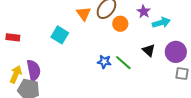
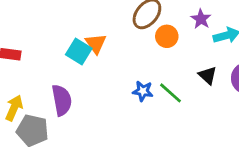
orange triangle: (84, 14) -> (96, 44), moved
purple semicircle: (34, 70) -> (62, 100), moved

